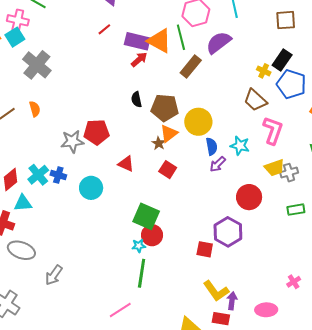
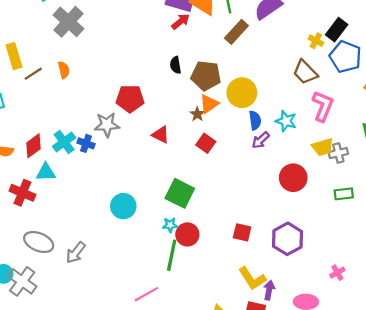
gray star: (72, 141) -> (107, 125), moved
cyan circle: (91, 188) -> (123, 206), moved
purple hexagon: (228, 232) -> (288, 239), moved
red circle: (152, 235) -> (187, 234), moved
gray ellipse: (21, 250) -> (39, 242), moved

